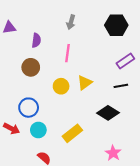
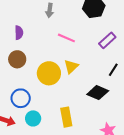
pink line: (68, 53) -> (66, 38), moved, turned -66
yellow circle: (61, 86) -> (49, 73), size x1.5
black line: (121, 86) -> (113, 70), moved, turned -40
yellow rectangle: (72, 133) -> (66, 117), turned -54

